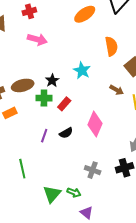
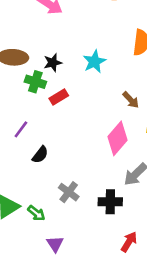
pink diamond: (95, 124) -> (118, 138), moved
black semicircle: (66, 133) -> (40, 155), moved, turned -40
purple triangle: (86, 213) -> (55, 244), moved

